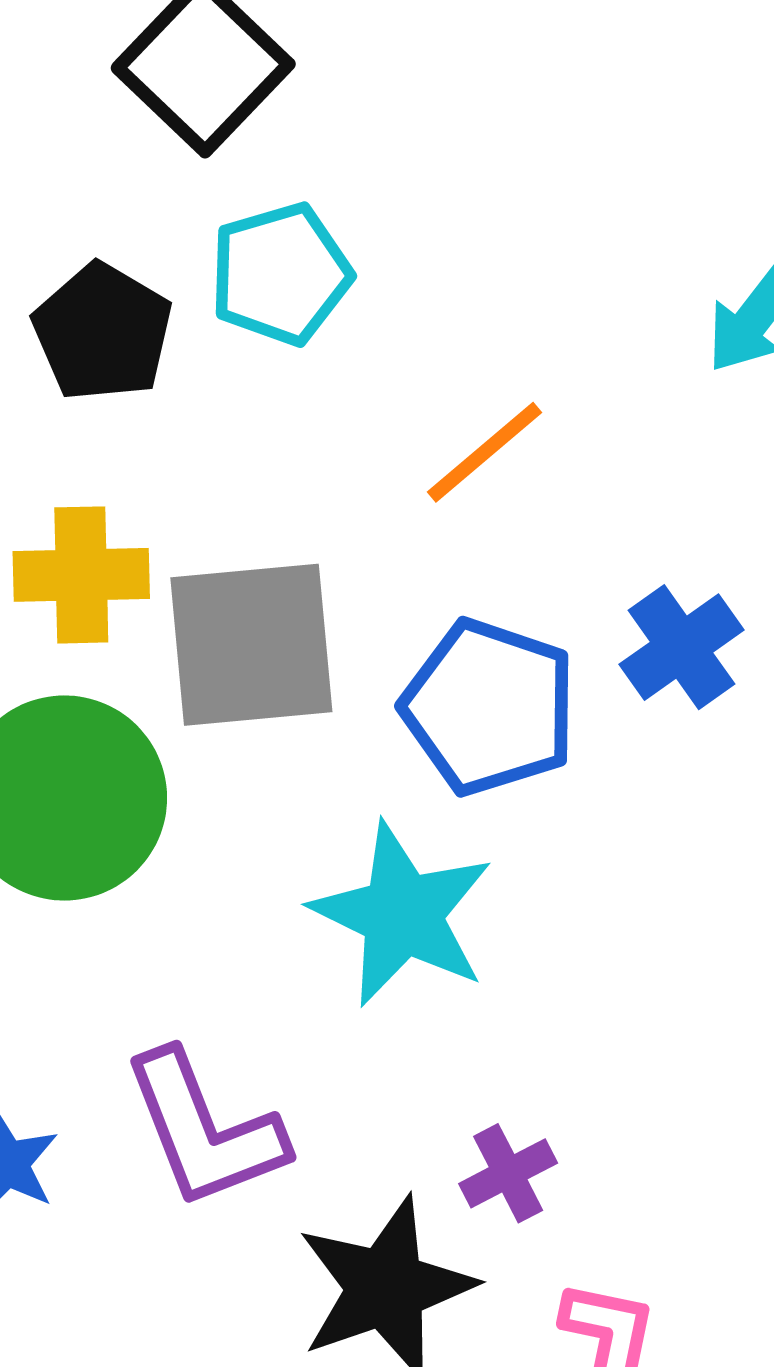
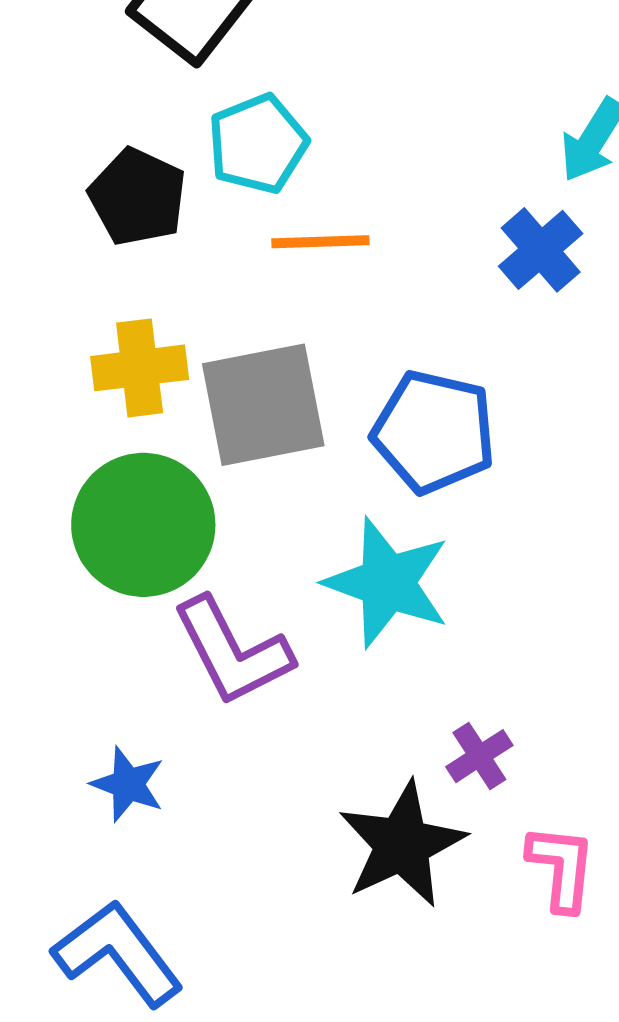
orange line: (484, 452) -> (320, 242), moved, turned 44
blue cross: (681, 647) -> (541, 250), moved
purple L-shape: (204, 1130) -> (233, 651), moved

